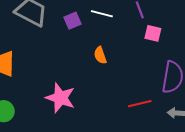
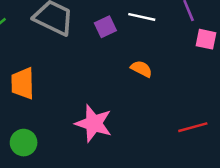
orange semicircle: (100, 55) -> (141, 69), turned 138

